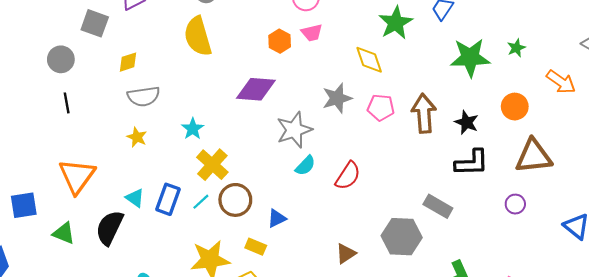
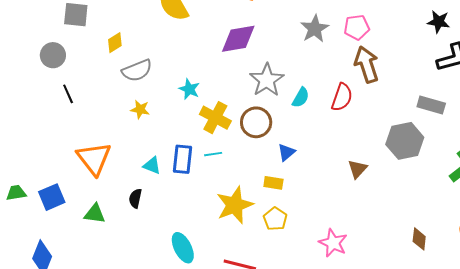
brown arrow: (424, 113) -> (367, 64), moved
gray star: (294, 130) -> (267, 80), moved
brown circle: (235, 200) -> (256, 122), moved
cyan line: (201, 202) -> (213, 154), turned 48
black semicircle: (110, 228) -> (135, 198), size x0.6

